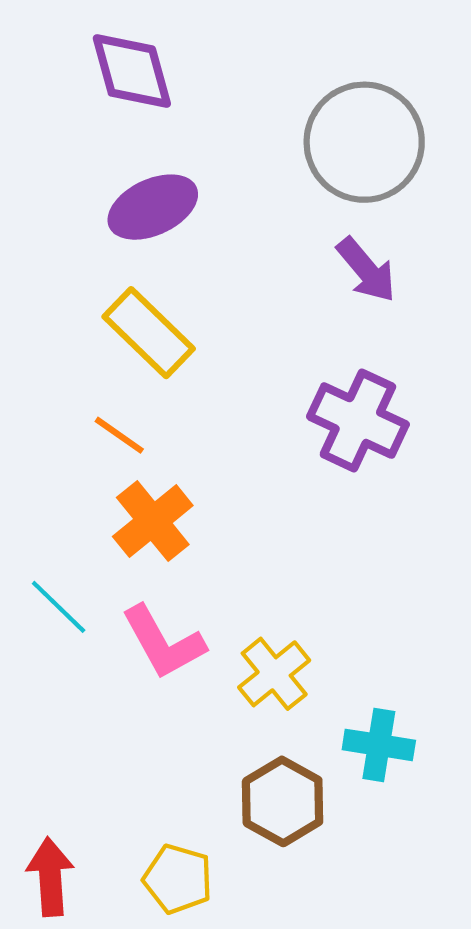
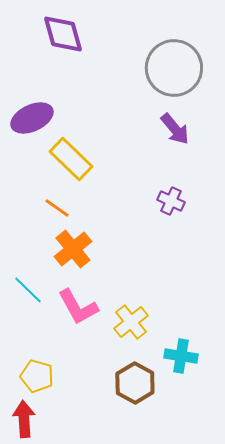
purple ellipse: (153, 207) -> (32, 118), moved
purple cross: (358, 421) -> (171, 201), size x0.6
yellow pentagon: (178, 879) -> (37, 376), moved

